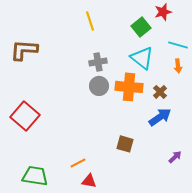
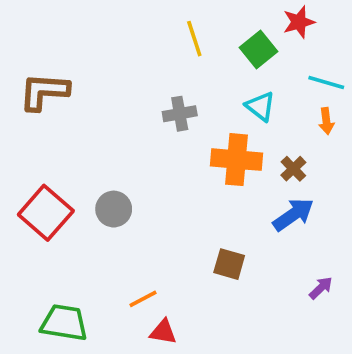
yellow line: (90, 21) -> (194, 39), moved
cyan triangle: (142, 58) -> (260, 106), size x0.7
gray circle: (99, 86) -> (114, 209), moved

